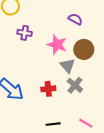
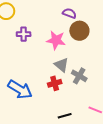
brown circle: (84, 49) -> (79, 31), moved
gray triangle: (67, 66) -> (62, 65), moved

